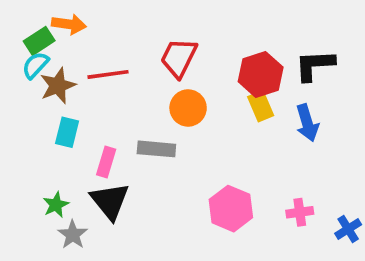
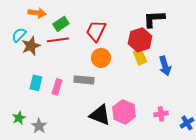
green rectangle: (39, 41) -> (61, 24), moved
black L-shape: (315, 65) -> (154, 19), moved
cyan rectangle: (67, 132) -> (36, 83), moved
black triangle: (110, 201) -> (100, 115), moved, turned -30
green star: (56, 205) -> (19, 118), moved

